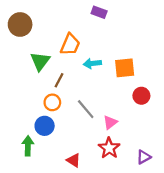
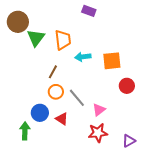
orange trapezoid: (70, 45) -> (63, 40), turned -30
green triangle: (40, 61) -> (36, 38), moved
orange circle: (52, 102) -> (56, 92), moved
red star: (109, 148) -> (98, 133), turned 30
red triangle: (73, 160) -> (62, 119), moved

